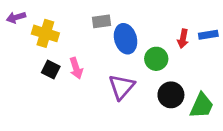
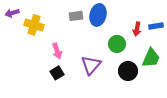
blue ellipse: (126, 39) -> (98, 15), moved, turned 30
black square: (51, 69) -> (57, 73), moved, turned 32
green trapezoid: (202, 106) -> (151, 58), moved

